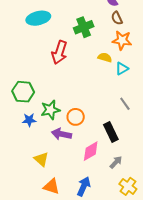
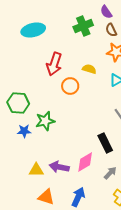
green cross: (84, 27) -> (83, 26), moved
yellow semicircle: (105, 57) -> (89, 69), moved
orange circle: (76, 117) -> (70, 86), moved
purple arrow: (61, 134) -> (59, 167), moved
yellow triangle: (41, 159) -> (36, 170), turned -42

